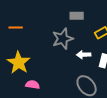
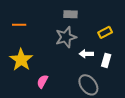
gray rectangle: (77, 16) -> (71, 14), moved
pink semicircle: (33, 85) -> (42, 81), moved, turned -72

